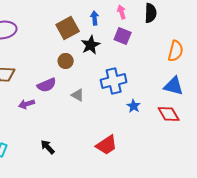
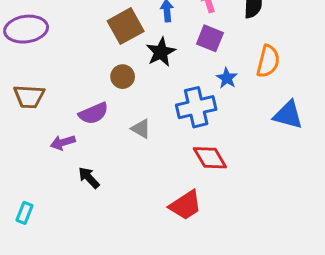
orange semicircle: (176, 51) -> (268, 61), moved
blue star: (134, 106) -> (227, 78), moved
red diamond: (169, 114) -> (210, 158), moved
black arrow: (48, 147) -> (89, 178), moved

